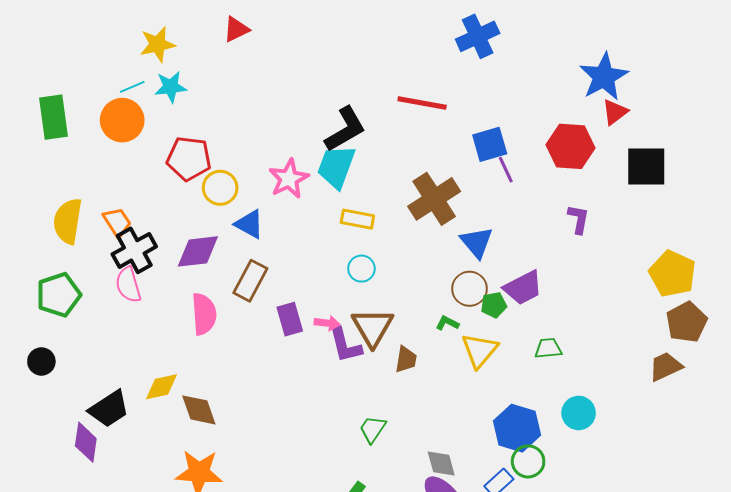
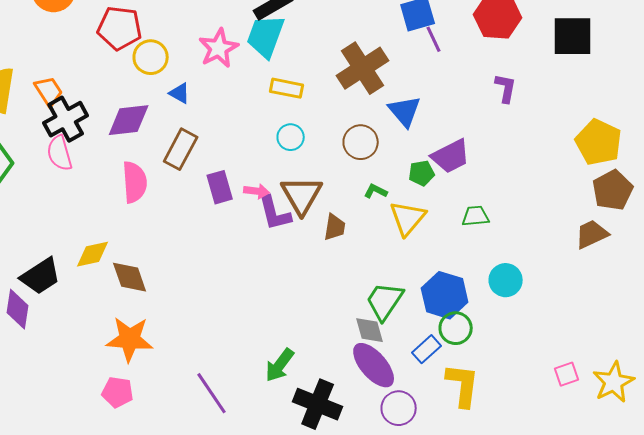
blue triangle: (249, 224) -> (180, 93), size x0.7
brown circle: (470, 289) -> (361, 142), moved
green trapezoid: (373, 429) -> (385, 301), moved, size x1.4

